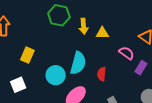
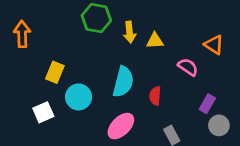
purple rectangle: (141, 68) -> (207, 104), moved
cyan circle: (56, 75) -> (79, 97), moved

